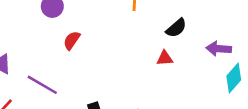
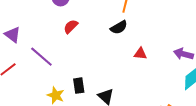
black semicircle: (176, 28) -> (119, 27), moved

